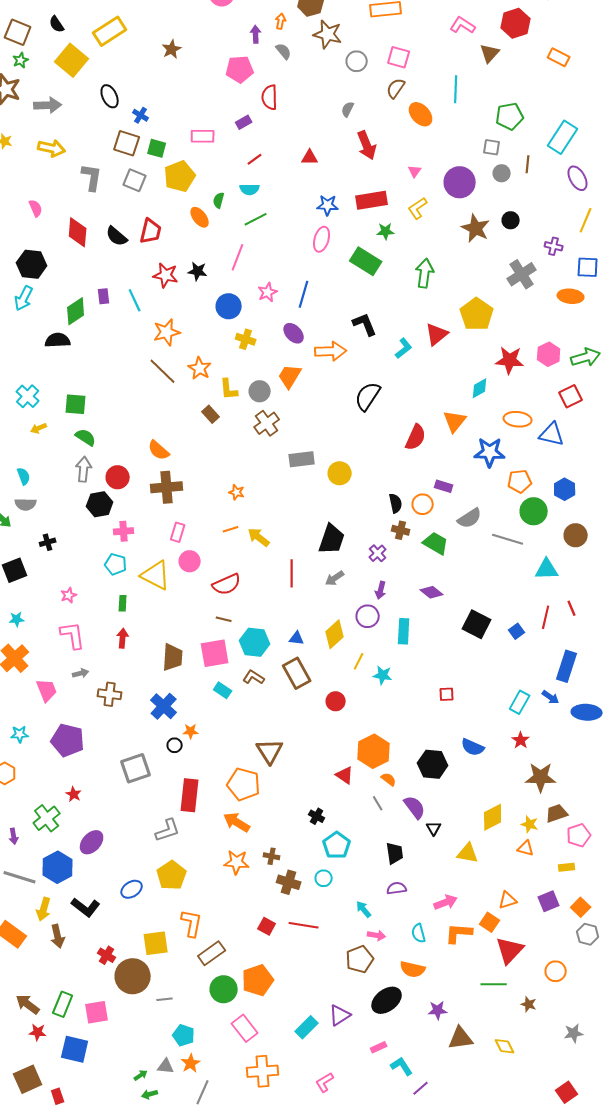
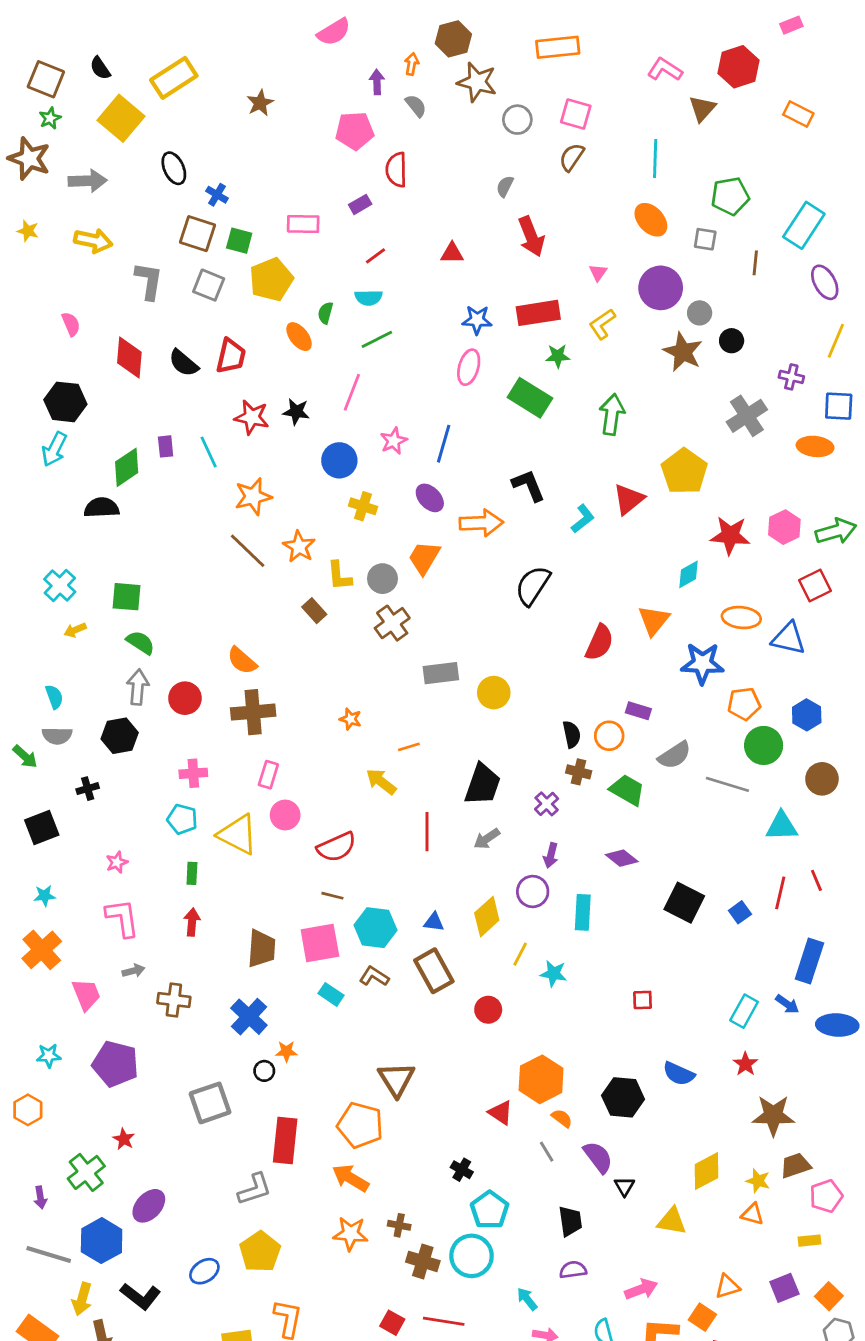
orange ellipse: (421, 114) -> (651, 220), moved
gray circle: (502, 173) -> (700, 313), moved
black hexagon: (100, 504) -> (120, 736), moved
orange line: (231, 529) -> (409, 747), moved
cyan circle: (324, 878) -> (471, 1256), size x1.8

